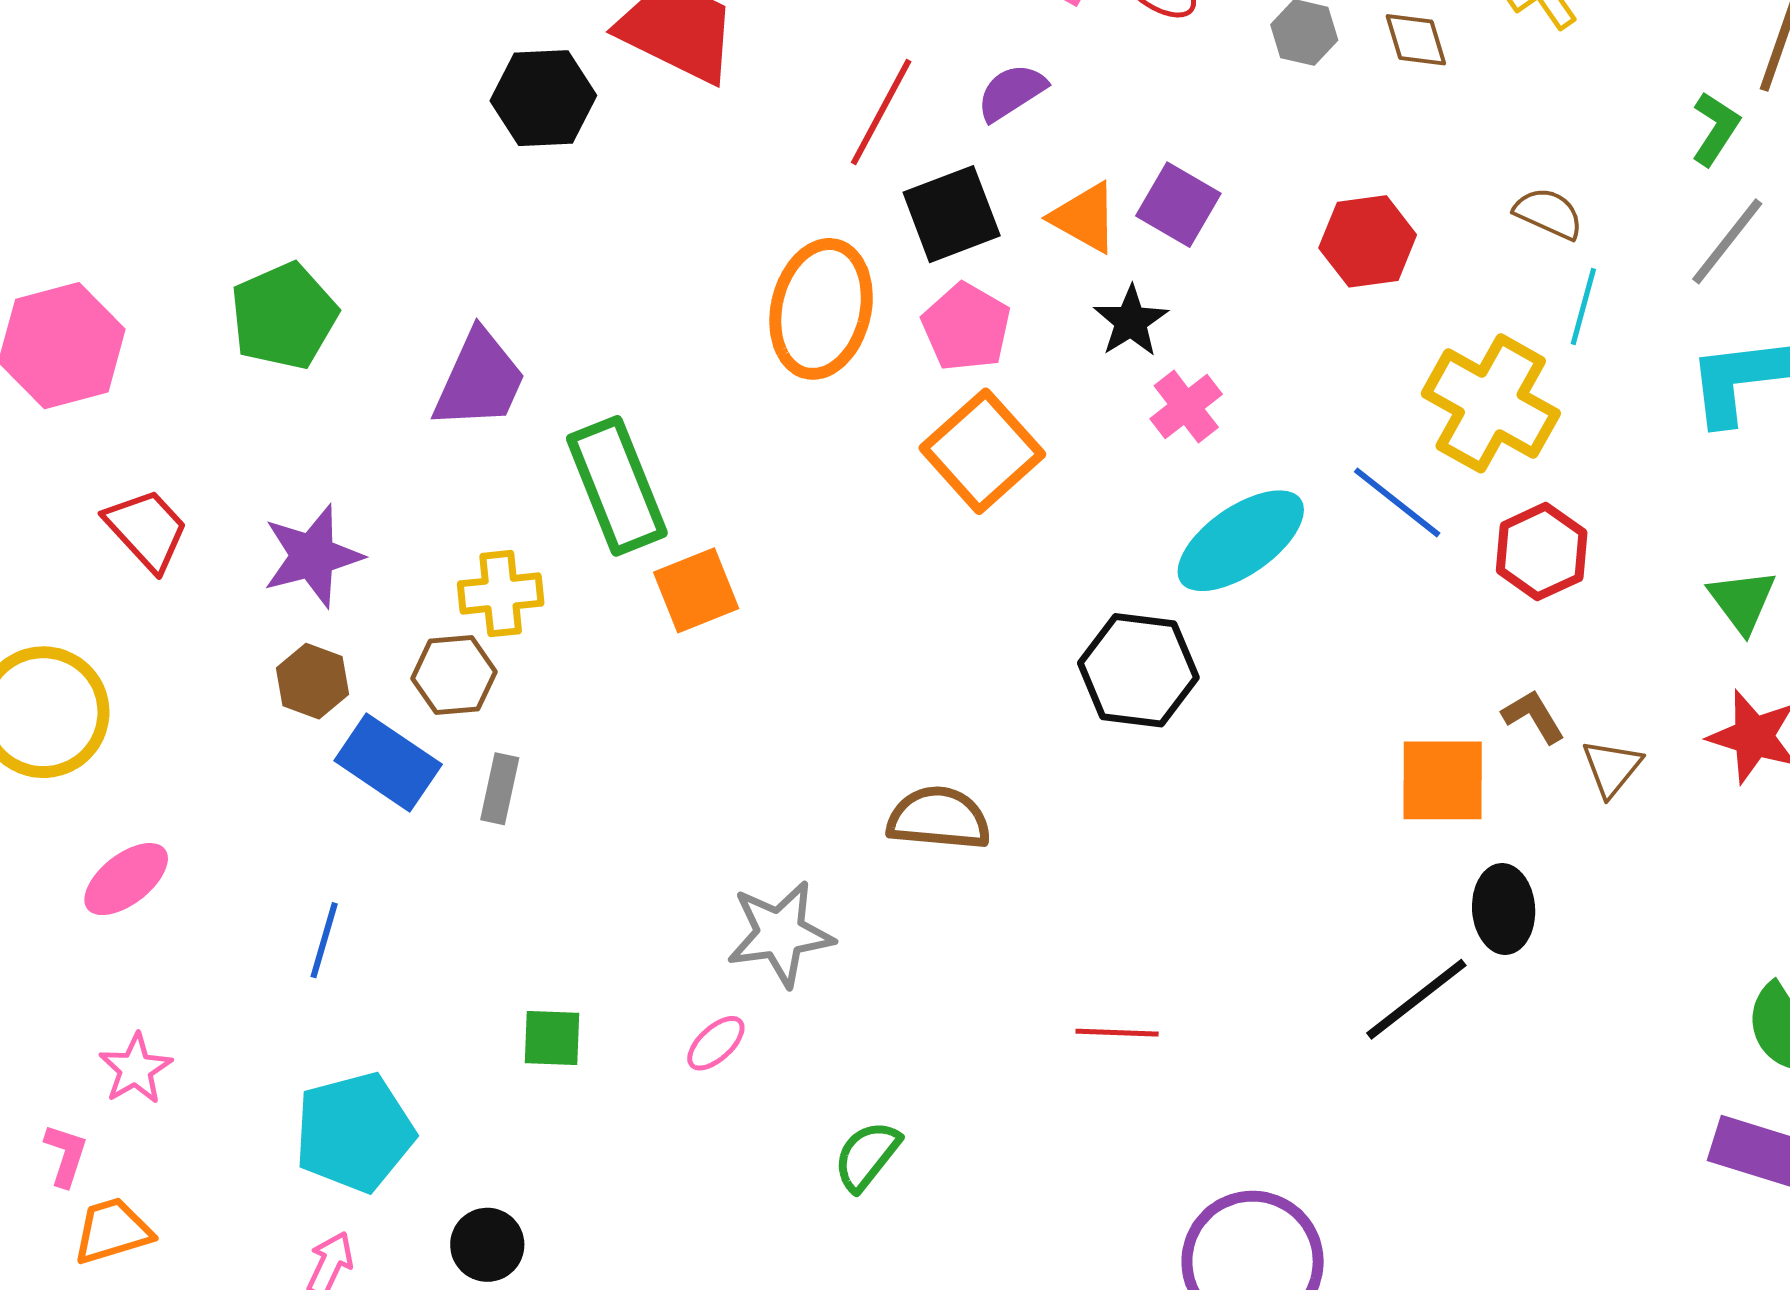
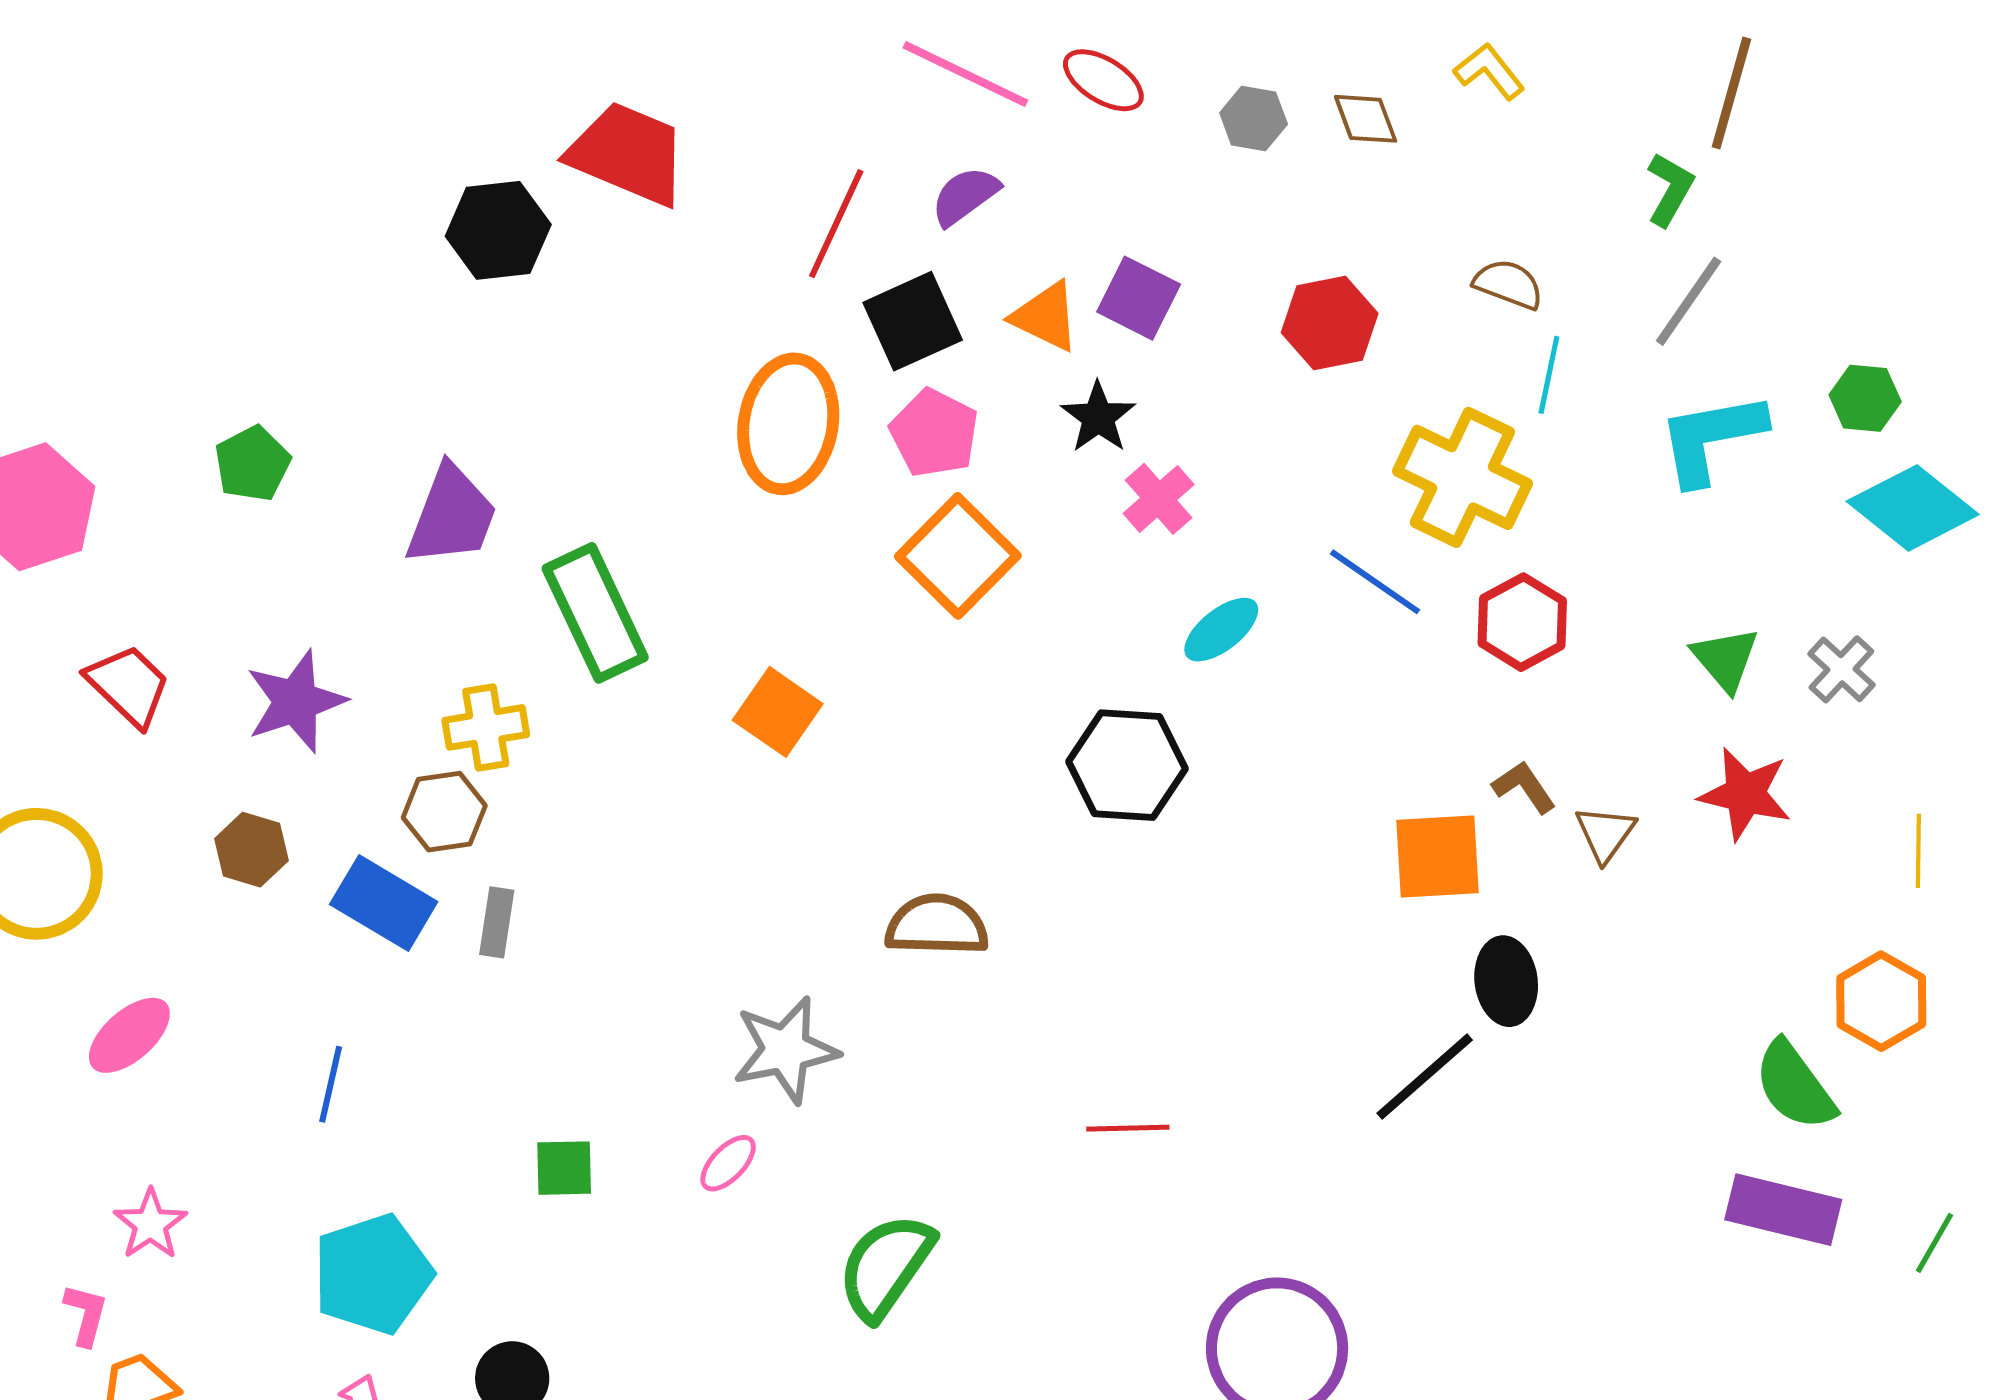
green pentagon: (284, 316) -> (252, 464), size x0.7
cyan ellipse: (1241, 541) -> (1221, 630), size x0.6
orange square: (696, 590) -> (778, 712), moved, turned -30
brown hexagon: (312, 681) -> (251, 850), moved
green semicircle: (867, 1156) -> (886, 1266), size x1.5

